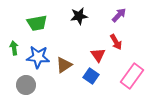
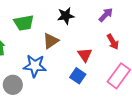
red arrow: (116, 42) -> (113, 42), moved
blue star: (38, 57) -> (35, 66), moved
brown triangle: (64, 65) -> (51, 41), moved

